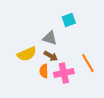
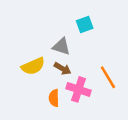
orange semicircle: (44, 71) -> (54, 98), moved
pink cross: (64, 73) -> (78, 89), turned 30

